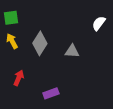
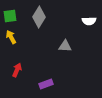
white semicircle: (99, 23) -> (89, 21), turned -128
gray diamond: (40, 43) -> (39, 17), moved

